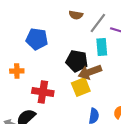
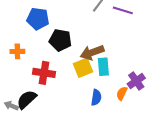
cyan rectangle: (102, 47) -> (103, 67), moved
black pentagon: (77, 61) -> (60, 40), moved

